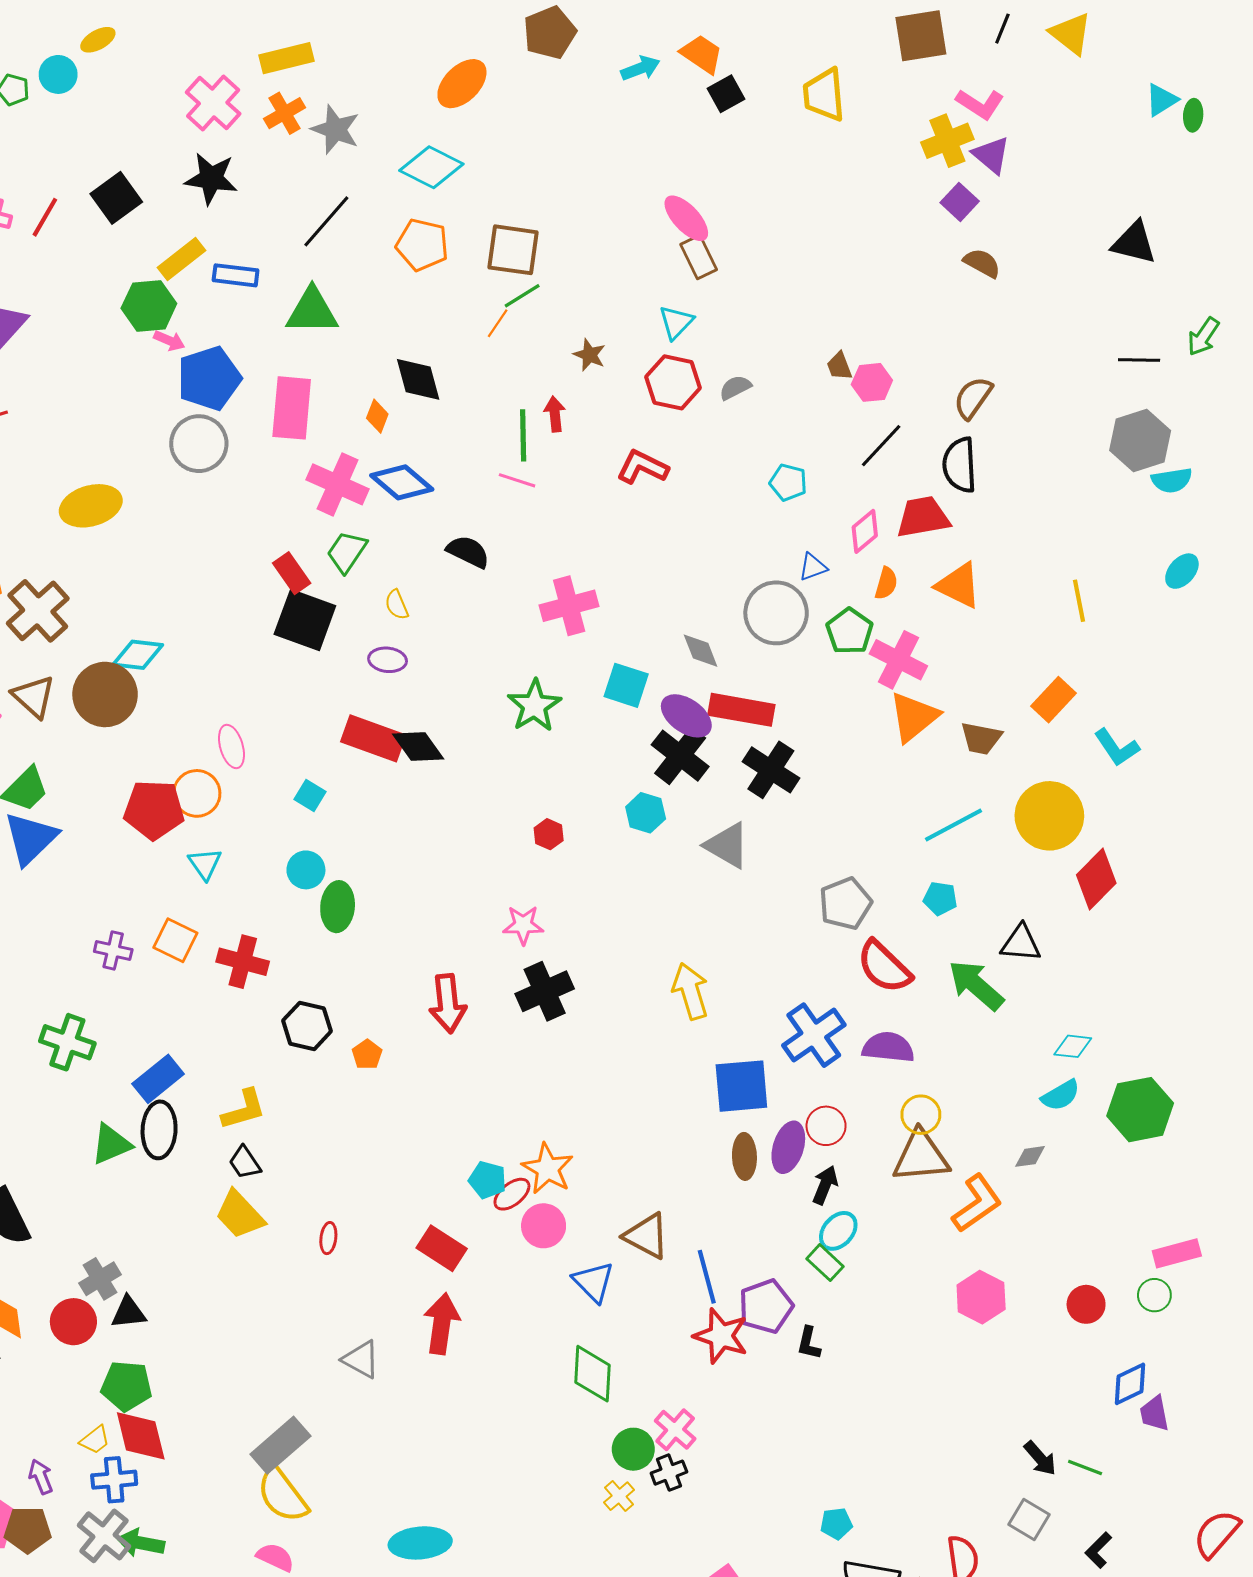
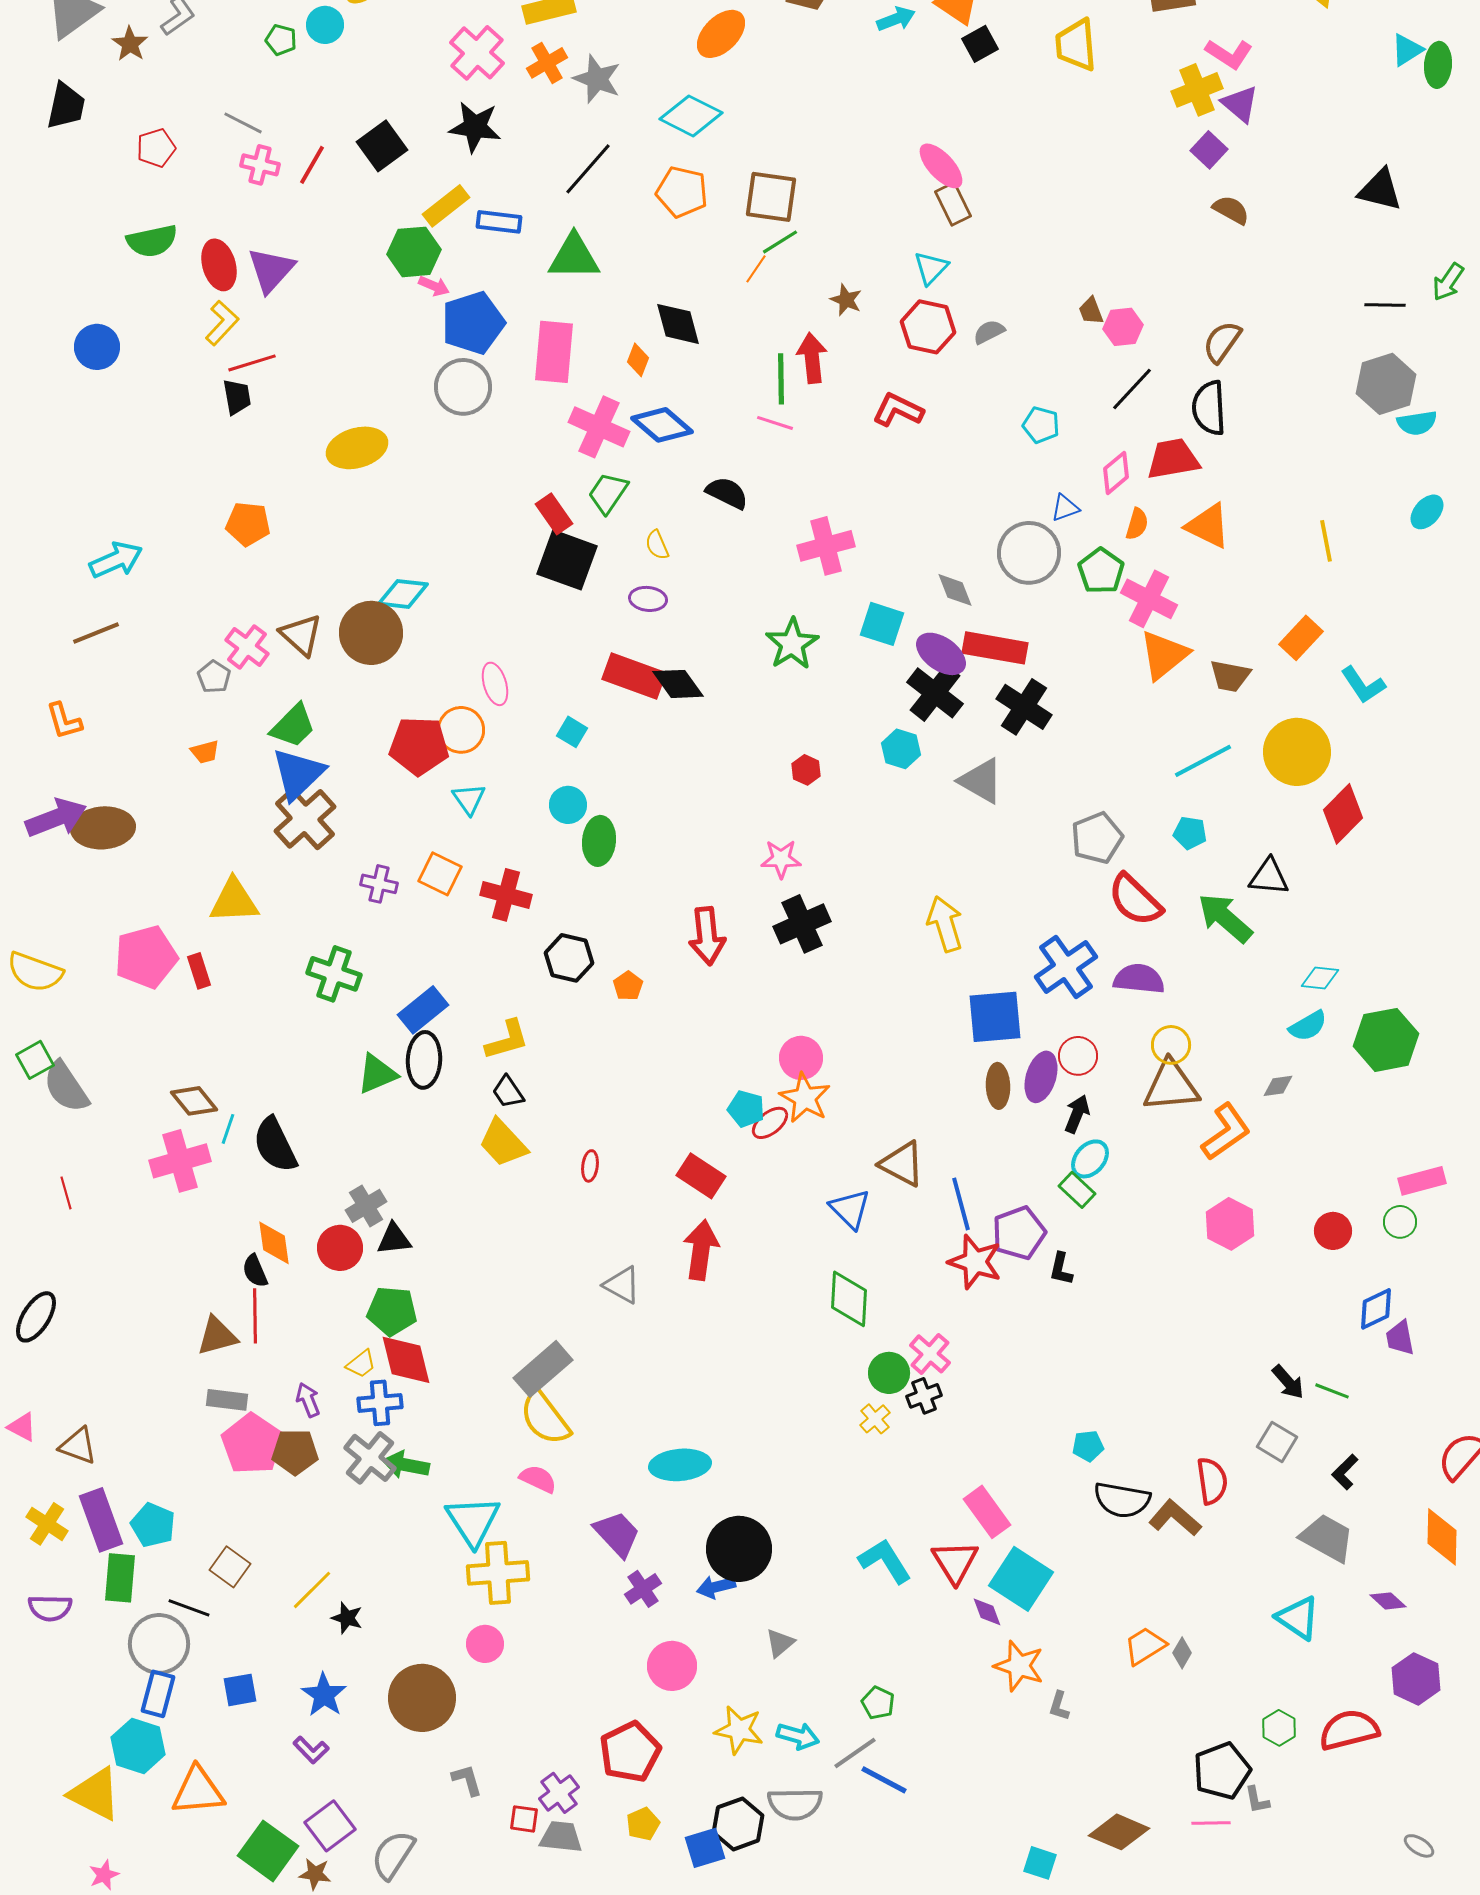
green ellipse: (1193, 115) -> (1438, 65), size x1.4
red arrow: (555, 414) -> (812, 358), size x1.4
brown cross: (38, 611) -> (305, 819), moved
pink circle: (544, 1226) -> (801, 1058), moved

